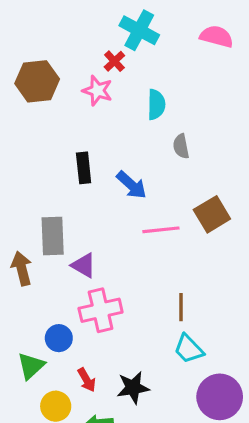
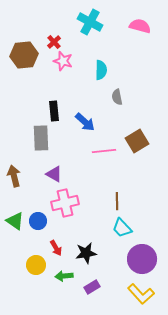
red cross: (114, 61) -> (54, 42), moved
gray rectangle: (53, 236) -> (41, 138), moved
green triangle: (31, 366) -> (15, 221), moved, turned -42

